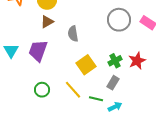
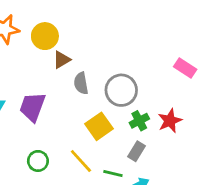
gray circle: (119, 20) -> (121, 90), moved
brown triangle: (47, 22) -> (62, 60), moved

